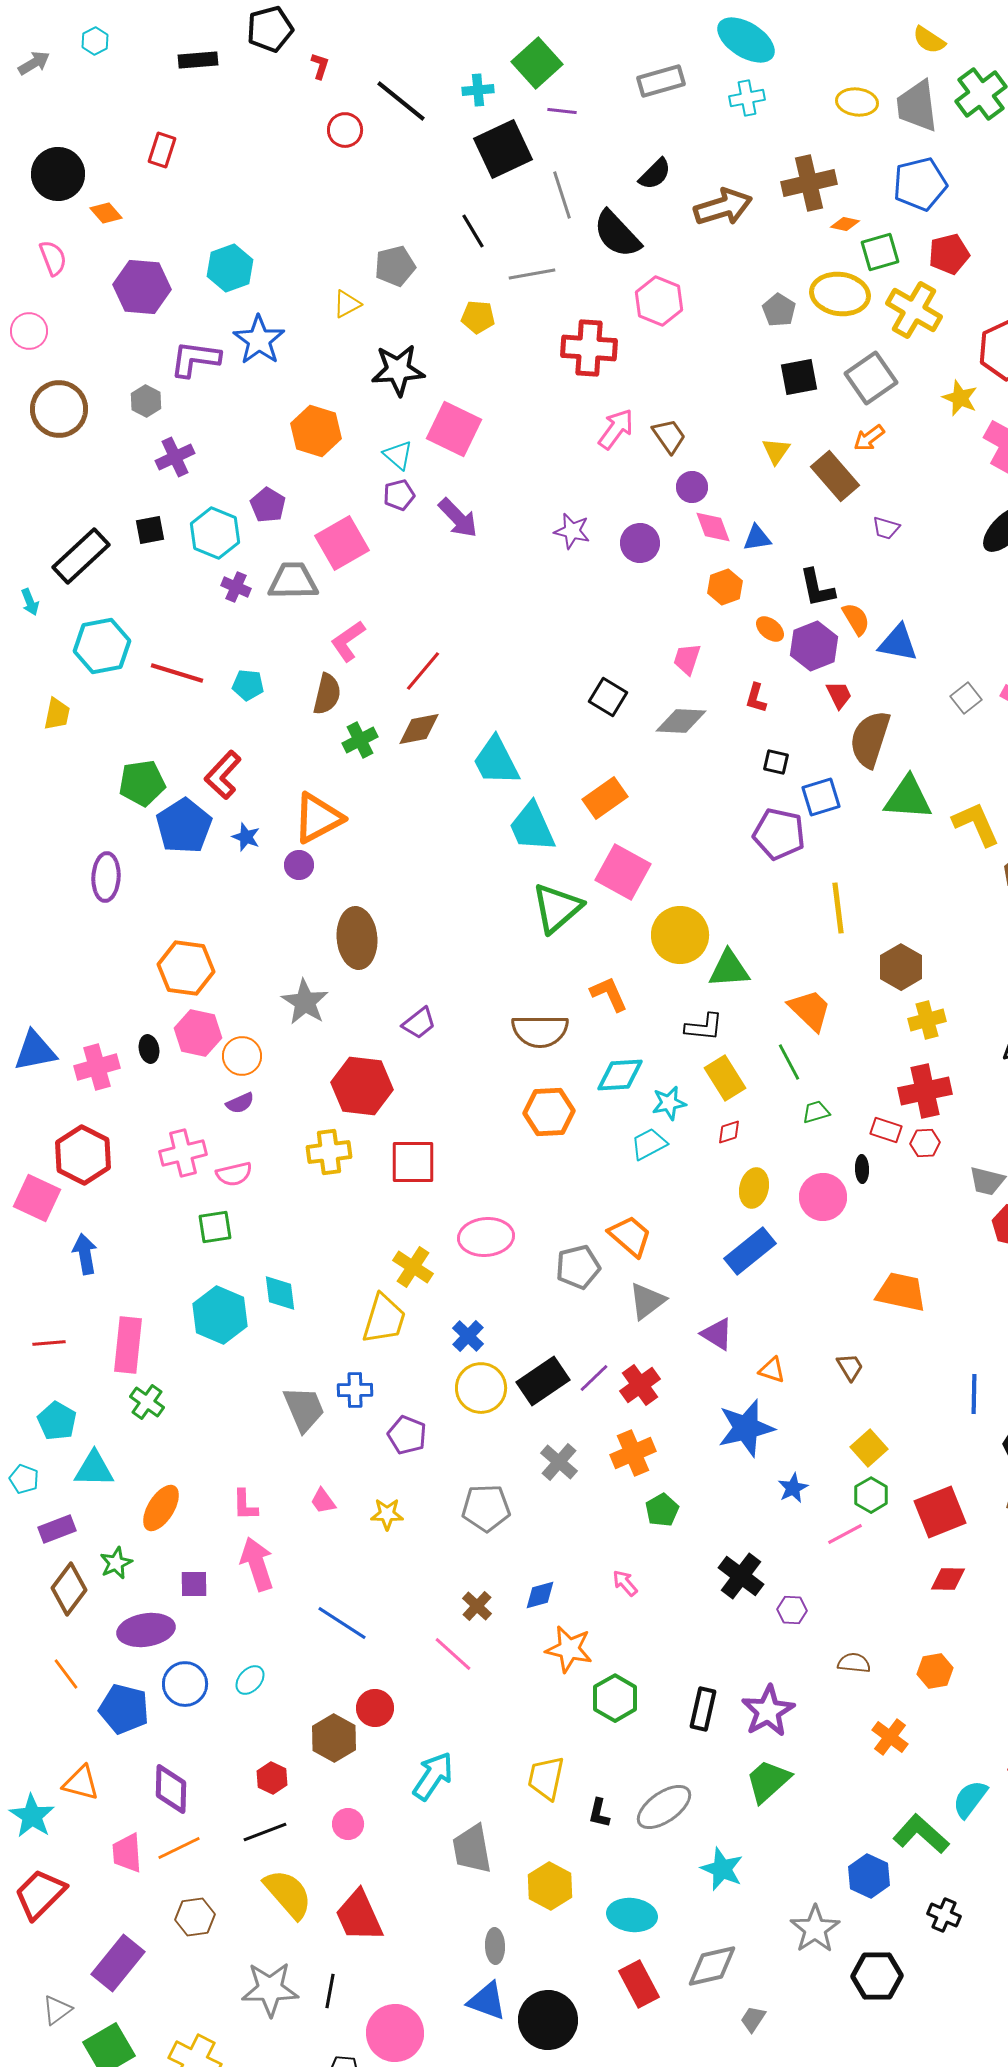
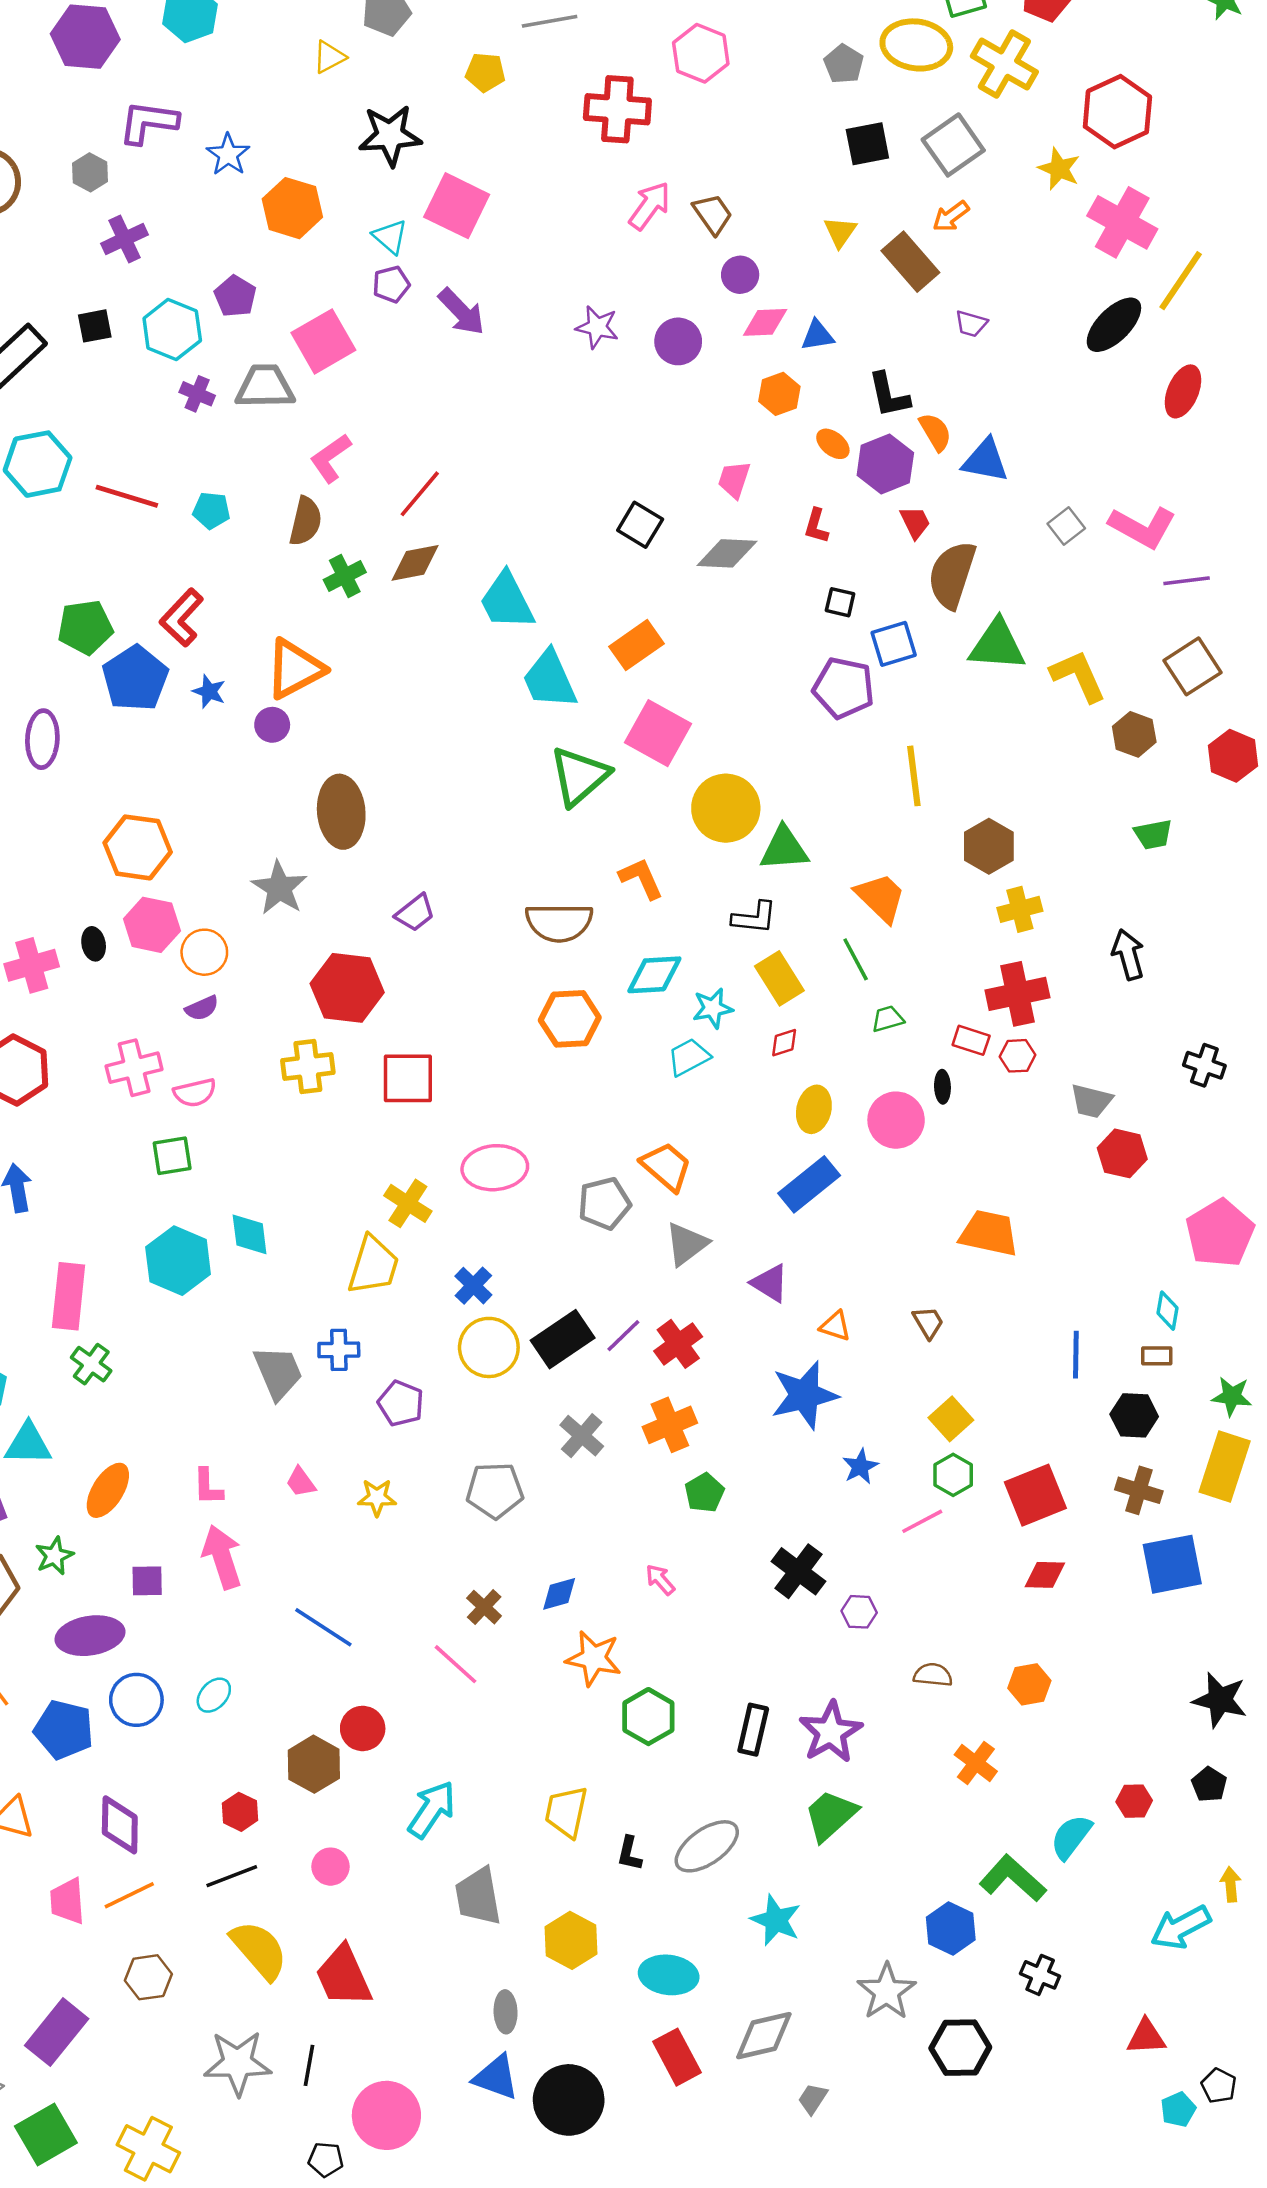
blue star: (259, 340) -> (228, 154), moved, size x0.7
pink diamond: (713, 527) -> (765, 322), turned -72

